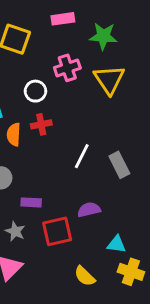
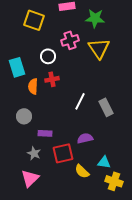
yellow semicircle: (85, 276) -> (82, 171), moved

